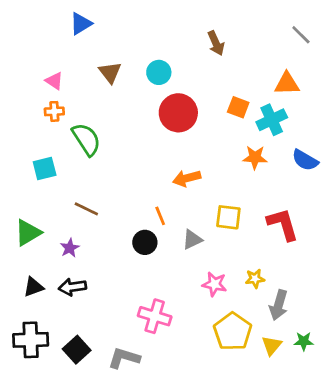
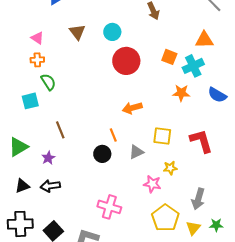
green semicircle: (86, 139) -> (48, 82), moved, size x0.7
brown line: (86, 209) -> (60, 130), turned 42
yellow star: (255, 279) -> (170, 168), moved

